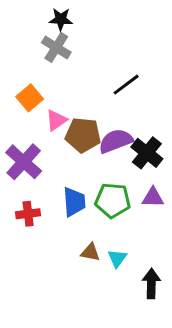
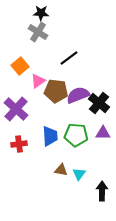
black line: (126, 85) -> (69, 58), moved

